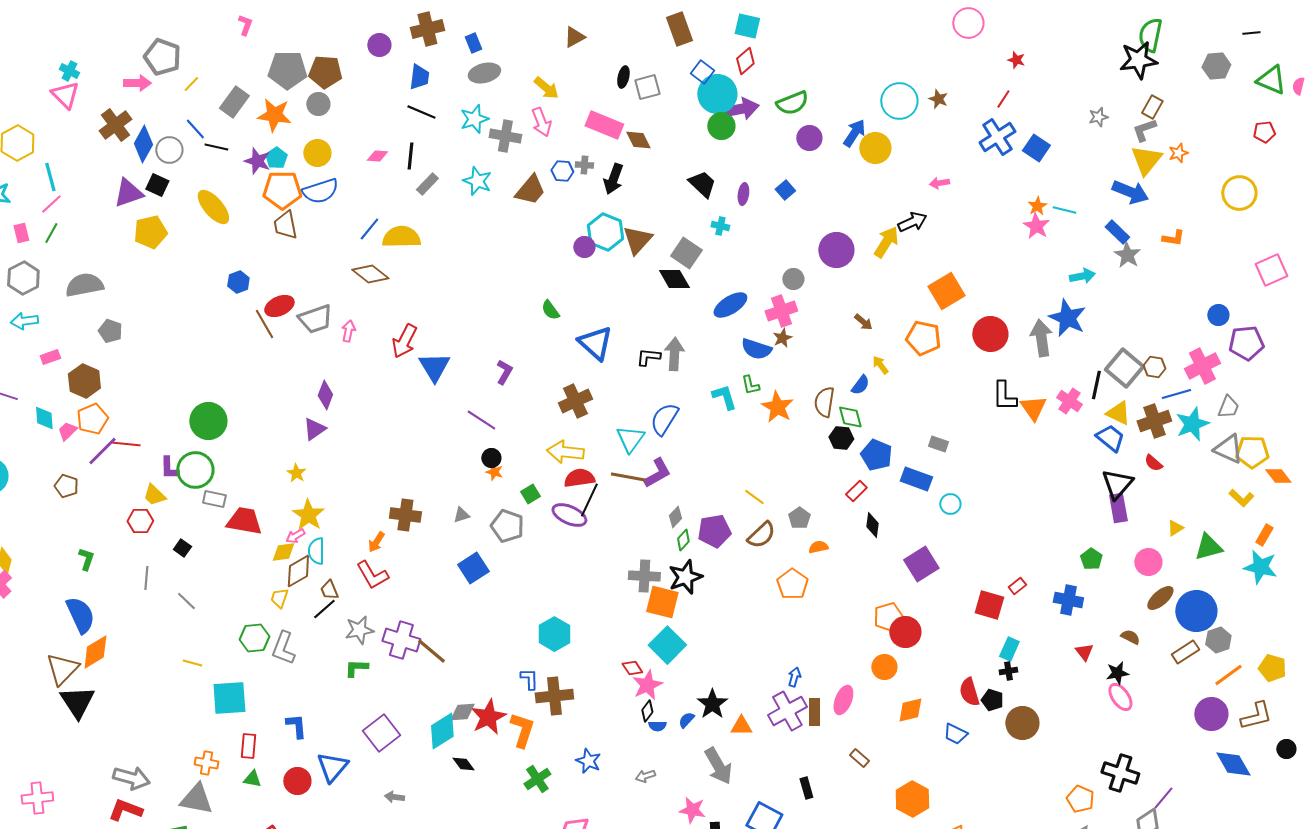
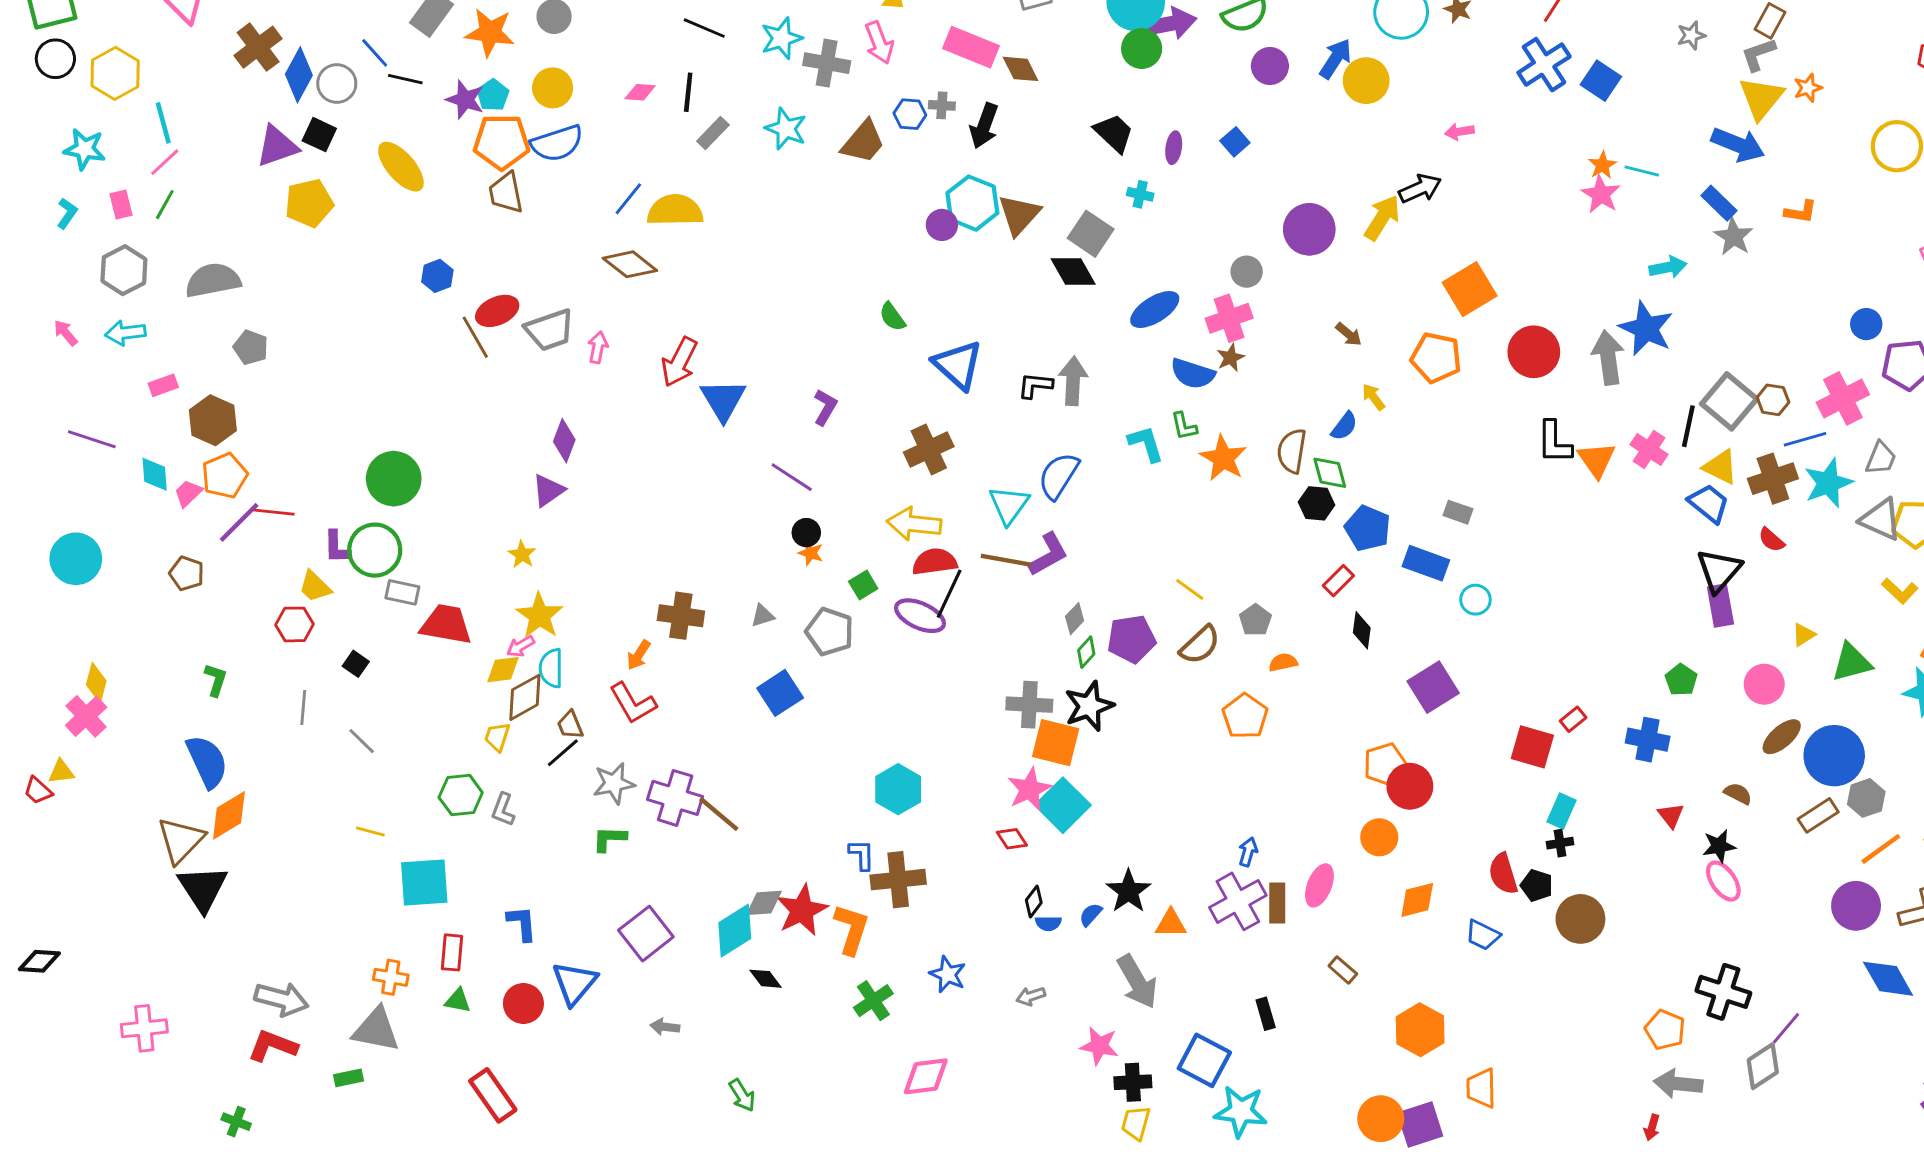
gray L-shape: (283, 648) -> (503, 810), size x0.7
pink star: (647, 685) -> (1029, 789), moved

